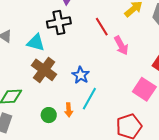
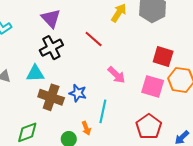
pink arrow: (121, 46) -> (116, 75), moved
blue star: (81, 75) -> (78, 93), moved

